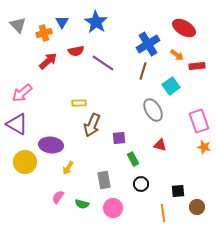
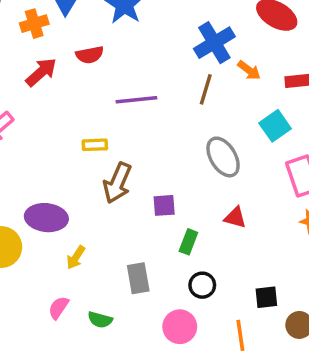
orange arrow: (177, 55) -> (249, 70), moved
purple line: (103, 63) -> (136, 100), moved, turned -40
cyan square: (171, 86) -> (275, 126), moved
green rectangle: (133, 159) -> (188, 242), turned 48
pink circle: (113, 208) -> (180, 327), moved

